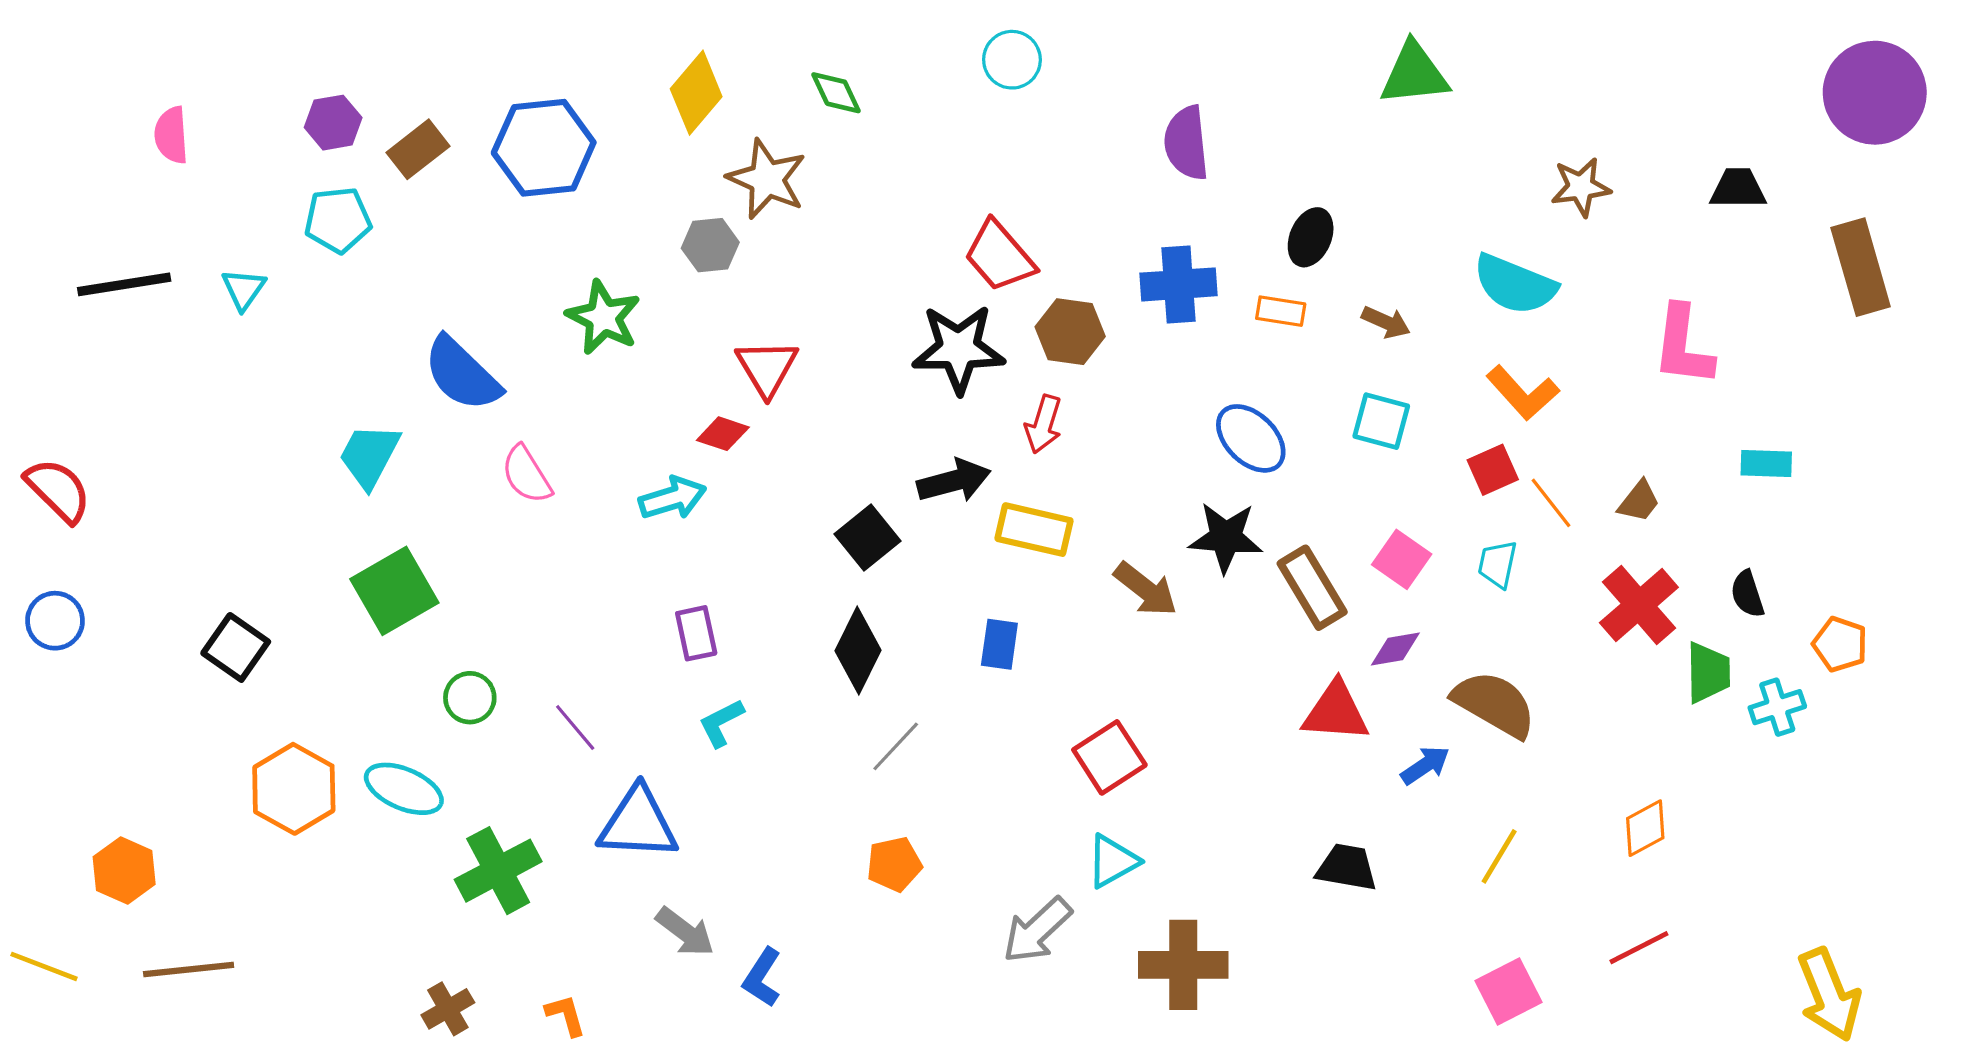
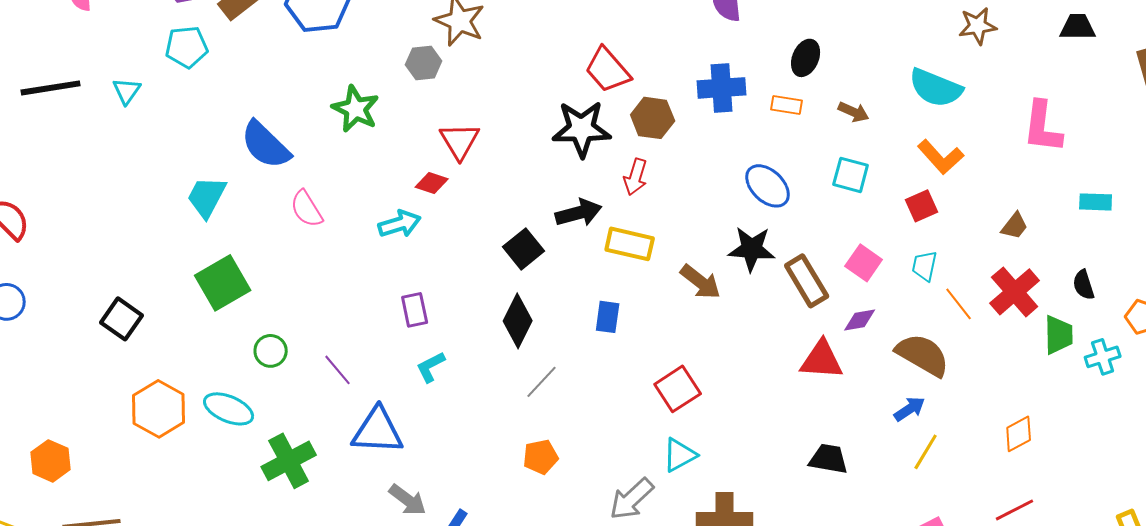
orange line: (1551, 503) -> (959, 304), moved
blue arrow: (1425, 765) -> (910, 409), moved

